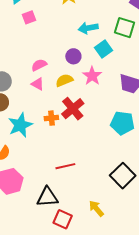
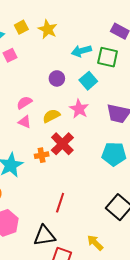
cyan arrow: (88, 28) -> (81, 51), moved
purple circle: (73, 56) -> (57, 78), moved
red line: (65, 166) -> (60, 203), turned -54

